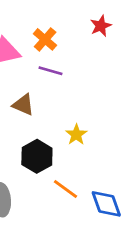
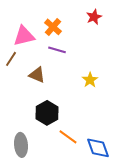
yellow star: (76, 135) -> (90, 80), moved

